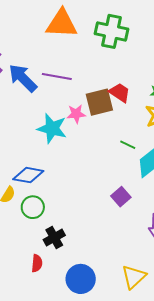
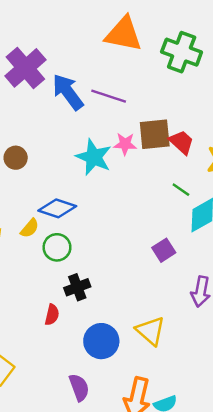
red trapezoid: (120, 93) -> (181, 142), moved
yellow triangle: (134, 277) -> (150, 331), moved, turned -44

